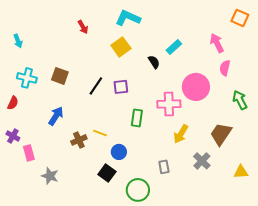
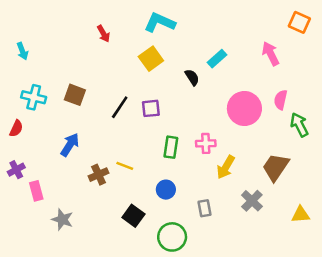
pink semicircle: (225, 68) -> (281, 100), moved
pink cross: (169, 104) -> (206, 143), moved, size x0.7
purple cross: (13, 136) -> (16, 170), turned 32
blue circle: (119, 152) -> (166, 190), moved

